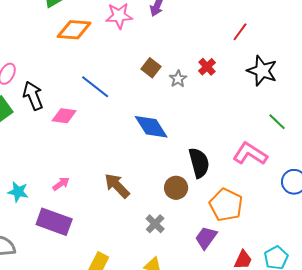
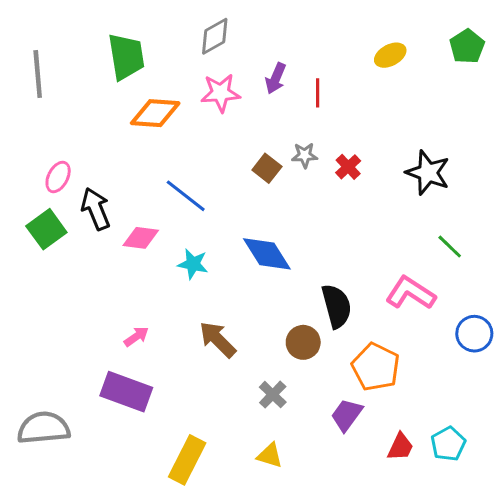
red line: (240, 32) -> (318, 93), moved, turned -36
gray star: (178, 79) -> (305, 155), moved, turned 30
cyan star: (18, 192) -> (193, 264), moved

